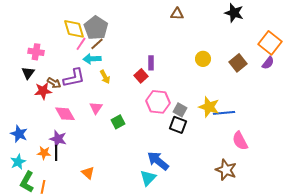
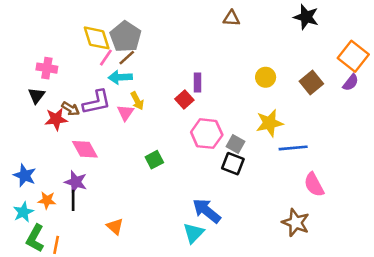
yellow star: (209, 107) -> (269, 123), moved, turned -30
pink triangle: (96, 108) -> (125, 113), moved
orange star: (44, 153) -> (47, 200), moved

